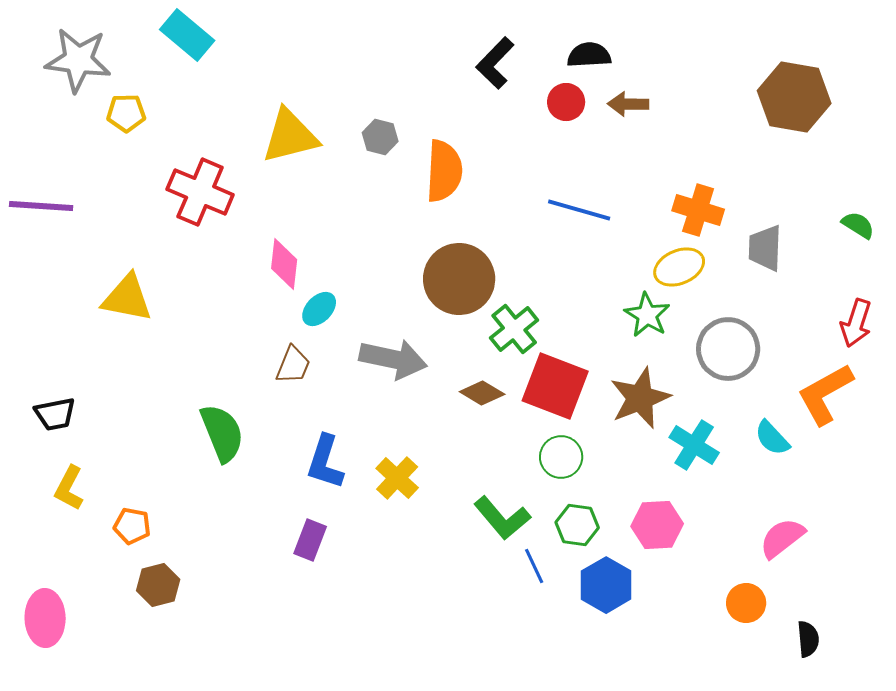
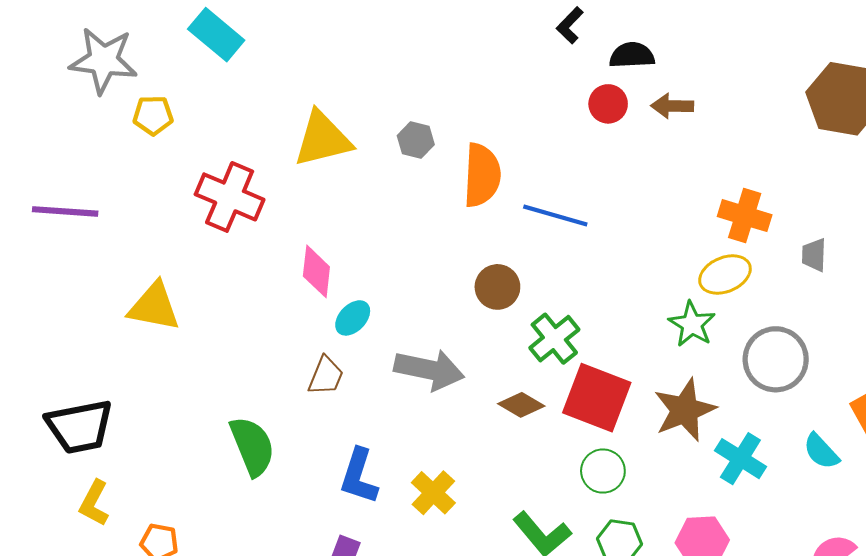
black L-shape: (495, 63) -> (570, 25), moved, size x0.7
blue line: (579, 210) -> (555, 216), moved
gray trapezoid: (765, 248) -> (814, 255), size x0.7
brown circle: (459, 279) -> (497, 287), size x0.6
black trapezoid: (55, 414) -> (80, 427), size x1.6

